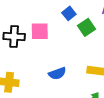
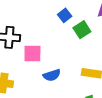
pink square: (40, 31) -> (32, 53), moved

